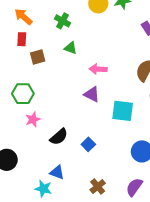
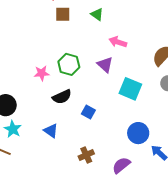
green hexagon: (23, 94) -> (69, 64), moved
blue square: (88, 144) -> (88, 112), turned -32
cyan star: (43, 189) -> (13, 129), moved

